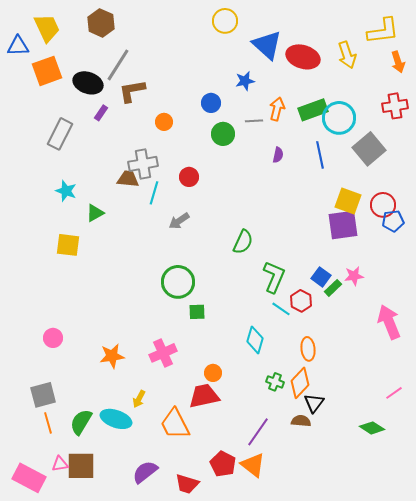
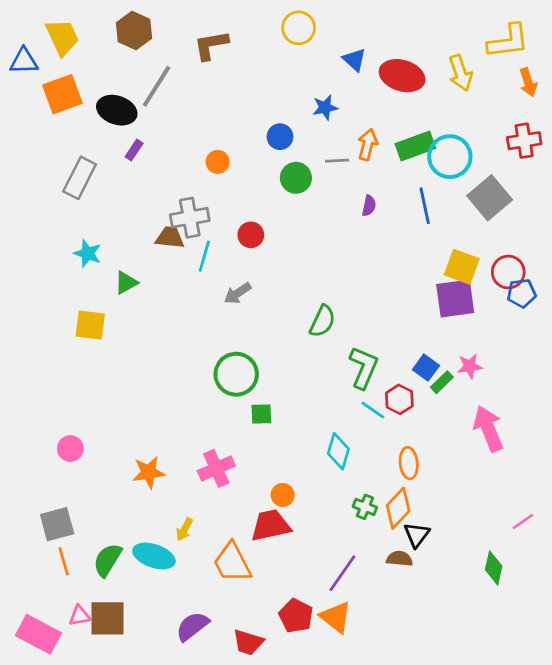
blue triangle: (267, 45) -> (354, 60), size x0.6
brown L-shape: (132, 91) -> (211, 45), moved
pink arrow: (389, 322) -> (488, 429), moved
green diamond: (372, 428) -> (494, 568), turned 70

